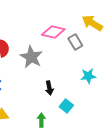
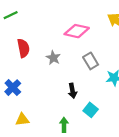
gray rectangle: (75, 42) -> (91, 61), moved
gray star: (31, 57) -> (53, 58), size x0.6

